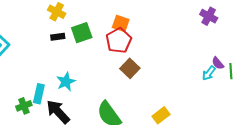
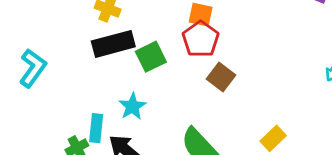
green square: (82, 33) -> (151, 57), moved
black rectangle: (58, 37) -> (113, 44), size x2.0

